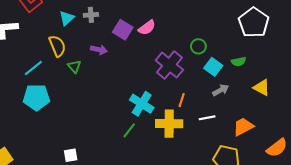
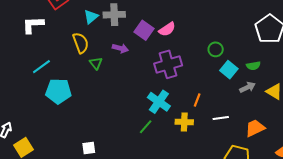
gray cross: (91, 15) -> (114, 15), size x1.5
purple cross: (169, 65) -> (168, 64), moved, turned 32
cyan line: (33, 68) -> (41, 67), moved
gray arrow: (221, 90) -> (247, 87), moved
yellow cross: (169, 124) -> (184, 122), size x0.7

